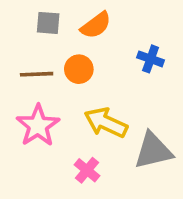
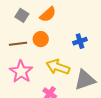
gray square: (48, 23) -> (22, 15), turned 32
blue cross: (151, 59) -> (80, 41), moved, turned -32

